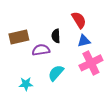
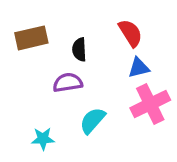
black semicircle: (56, 36) -> (79, 50), moved
brown rectangle: (19, 37) -> (31, 38), moved

